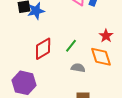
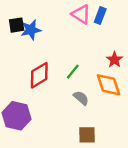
gray semicircle: (78, 68) -> (81, 98), turned 32

